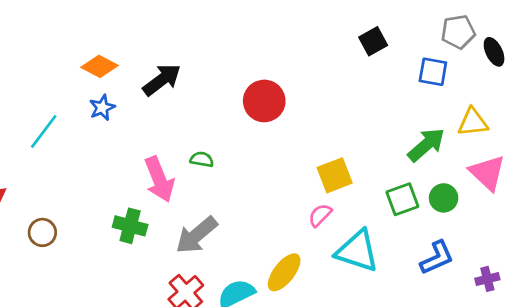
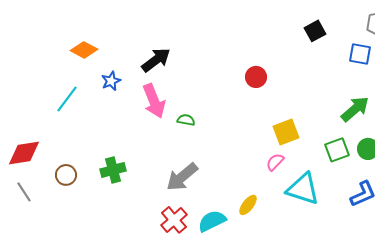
orange diamond: (99, 66) -> (84, 50), moved
red circle: (264, 101) -> (256, 77), moved, size x0.7
pink arrow: (159, 179) -> (154, 101), moved
green cross: (130, 226) -> (113, 170), moved, turned -30
yellow ellipse: (284, 272) -> (248, 205), size x0.7

